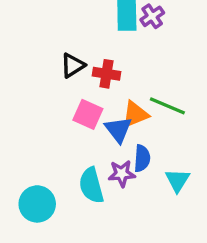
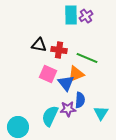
black triangle: (73, 65) -> (39, 45), turned 42
green line: (167, 106) -> (87, 58), moved
cyan semicircle: (91, 185) -> (50, 116), turned 40

